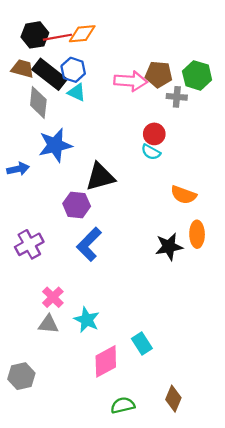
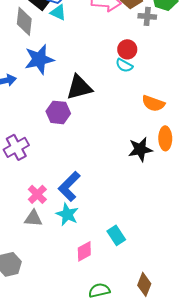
blue L-shape: (89, 244) -> (69, 186), moved
pink diamond: (106, 361) -> (84, 251), size x0.7

